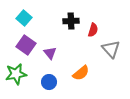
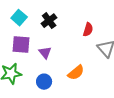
black cross: (71, 21) -> (49, 21), moved, turned -35
purple square: (26, 45) -> (21, 45), turned -30

